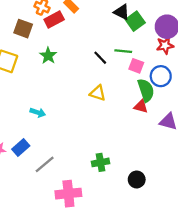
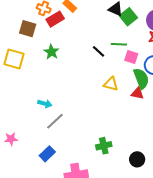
yellow triangle: (98, 93) -> (111, 84), moved
blue rectangle: (21, 147) -> (47, 154), moved
gray line: (45, 164) -> (55, 121), moved

